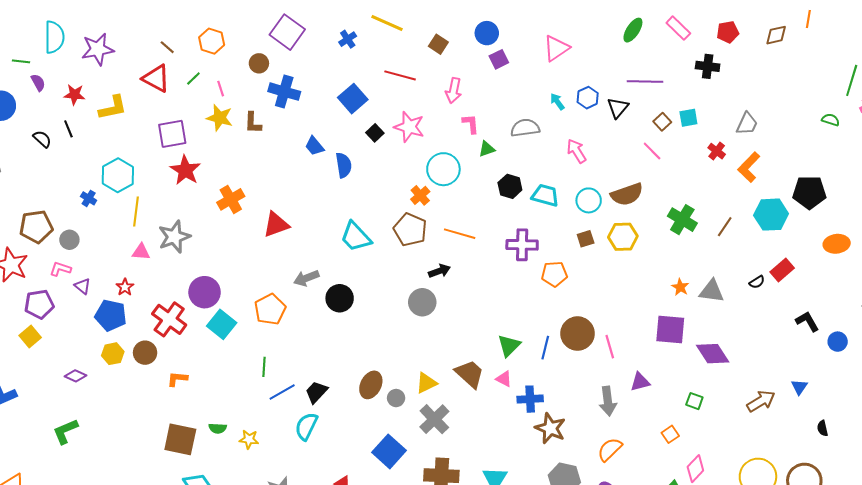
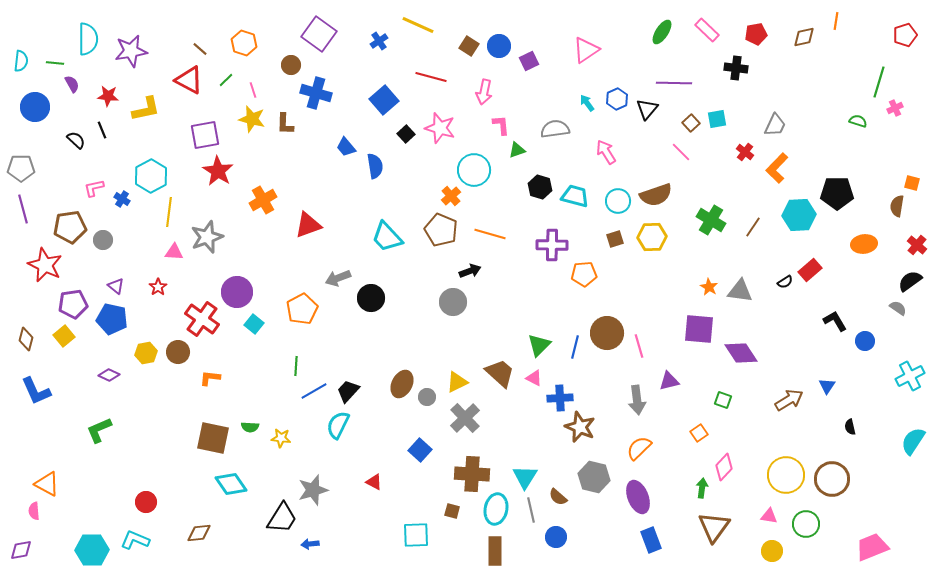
blue circle: (487, 33) -> (499, 46), moved
pink L-shape: (60, 269) -> (94, 188), moved, turned -30
blue pentagon: (111, 315) -> (112, 319), moved
cyan square: (222, 324) -> (254, 324), size x0.7
blue square: (389, 451) -> (420, 450), size x0.7

